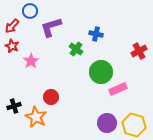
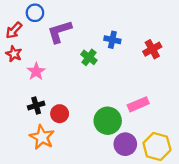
red cross: (139, 51) -> (152, 49), moved
green circle: (101, 72) -> (108, 121), moved
black cross: (14, 106) -> (36, 105), moved

